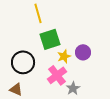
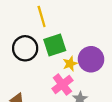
purple circle: (83, 52) -> (91, 59), size x1.5
black circle: (23, 62) -> (25, 48), moved

